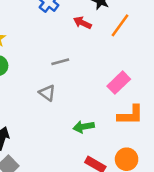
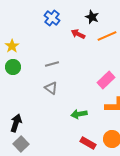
orange line: (120, 25) -> (107, 36), turned 30
gray line: (60, 62) -> (52, 64), moved

